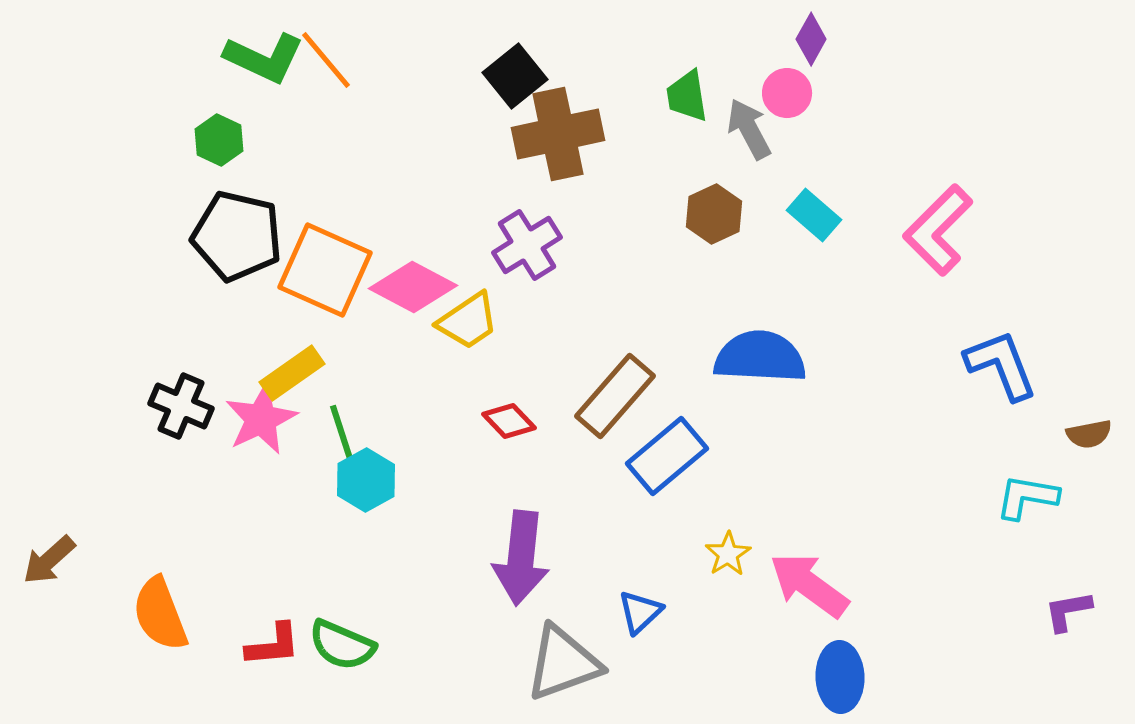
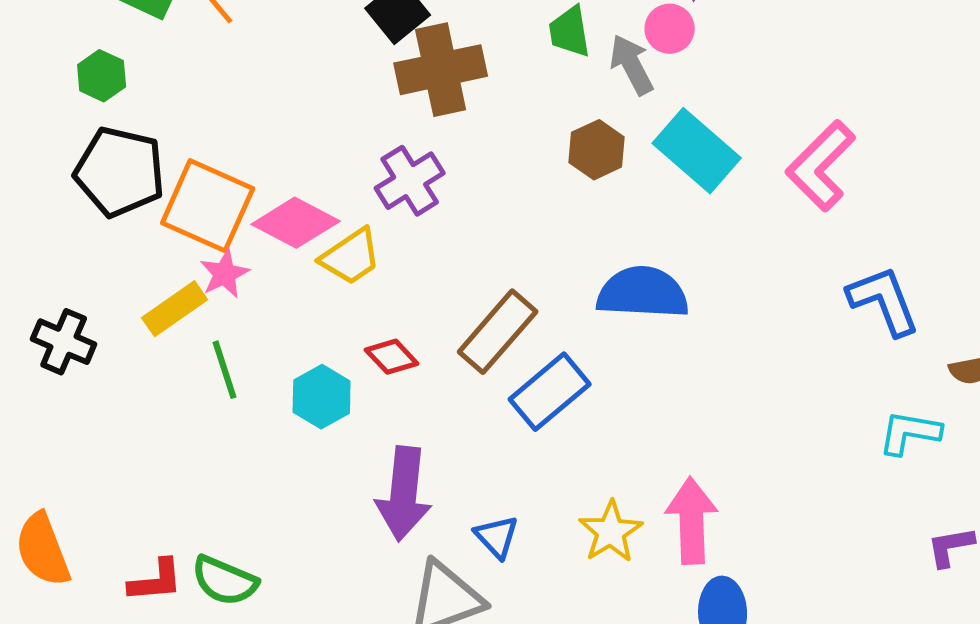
cyan rectangle: (814, 215) -> (697, 151), size x1.6
pink star: (261, 419) -> (225, 274), moved, size x0.7
cyan hexagon: (366, 480) -> (322, 397), moved
yellow star: (728, 554) -> (611, 532), moved, size x1.4
pink arrow: (809, 585) -> (692, 521), turned 52
blue triangle: (640, 612) -> (497, 537), moved, turned -30

